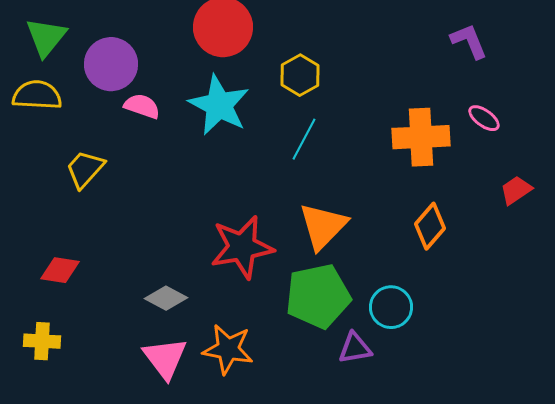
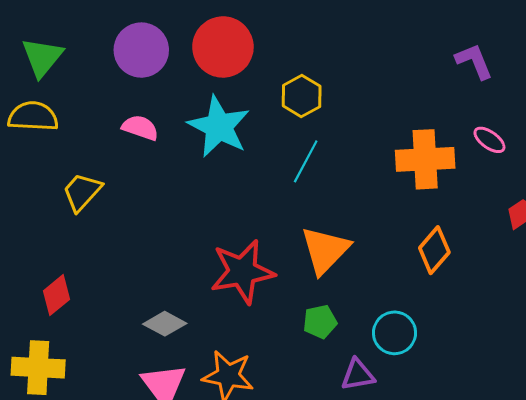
purple circle: (111, 64) -> (141, 50), moved
red diamond: (60, 270) -> (57, 295), turned -48
green pentagon: (318, 296) -> (320, 322), size x0.5
yellow cross: (42, 341) -> (38, 368), size x1.4

